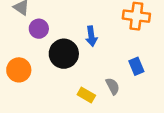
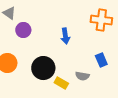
black circle: (64, 54) -> (43, 68), moved
gray semicircle: (113, 86) -> (82, 76), turned 128

